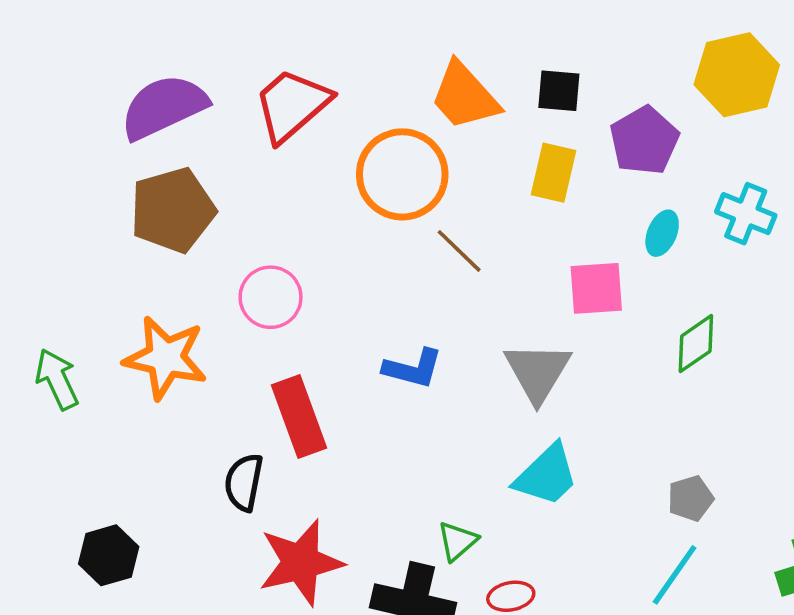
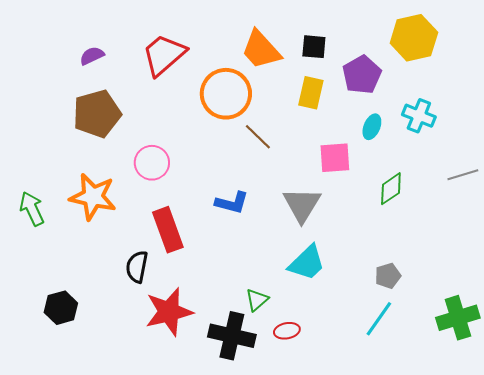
purple semicircle: (164, 107) -> (92, 56), size x0.5

